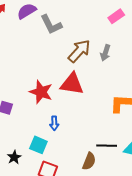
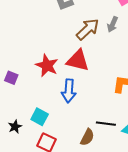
gray arrow: (105, 53) -> (113, 24), moved
blue arrow: (54, 123) -> (69, 91), moved, size x1.6

